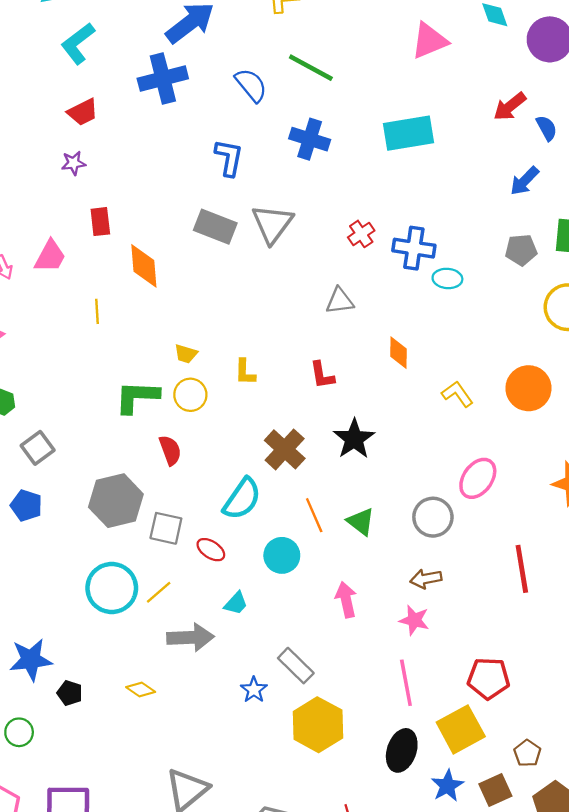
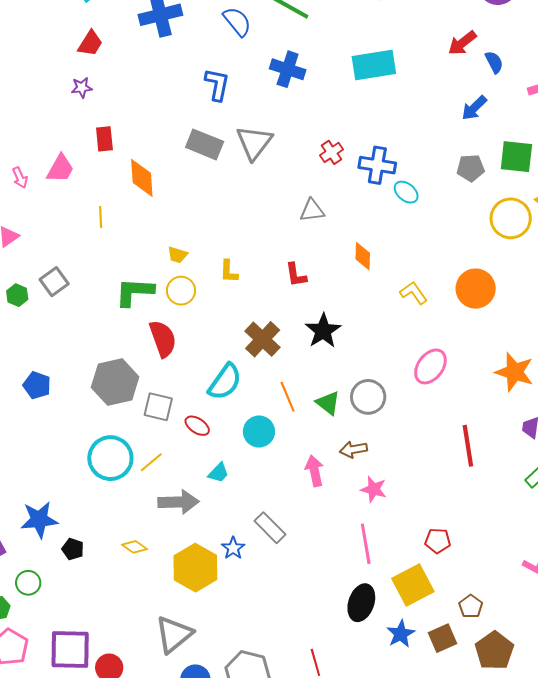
red trapezoid: (83, 112) -> (90, 43), turned -32
cyan ellipse: (447, 278) -> (406, 192), turned 35
gray square: (38, 448) -> (54, 282), moved
red semicircle: (170, 450) -> (163, 339), size x1.4
gray circle: (433, 517) -> (368, 397), moved
brown arrow: (426, 579) -> (353, 449), moved
red pentagon: (489, 678) -> (438, 541), size x0.7
yellow hexagon: (318, 725) -> (195, 568), moved

